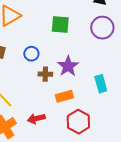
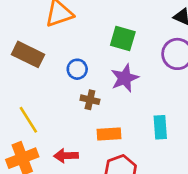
purple star: (68, 66) -> (125, 78), moved

